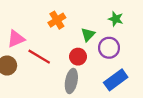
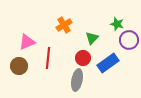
purple circle: (109, 48) -> (129, 40), moved
red line: (39, 57) -> (48, 58), turned 65
blue rectangle: (116, 80) -> (108, 63), moved

